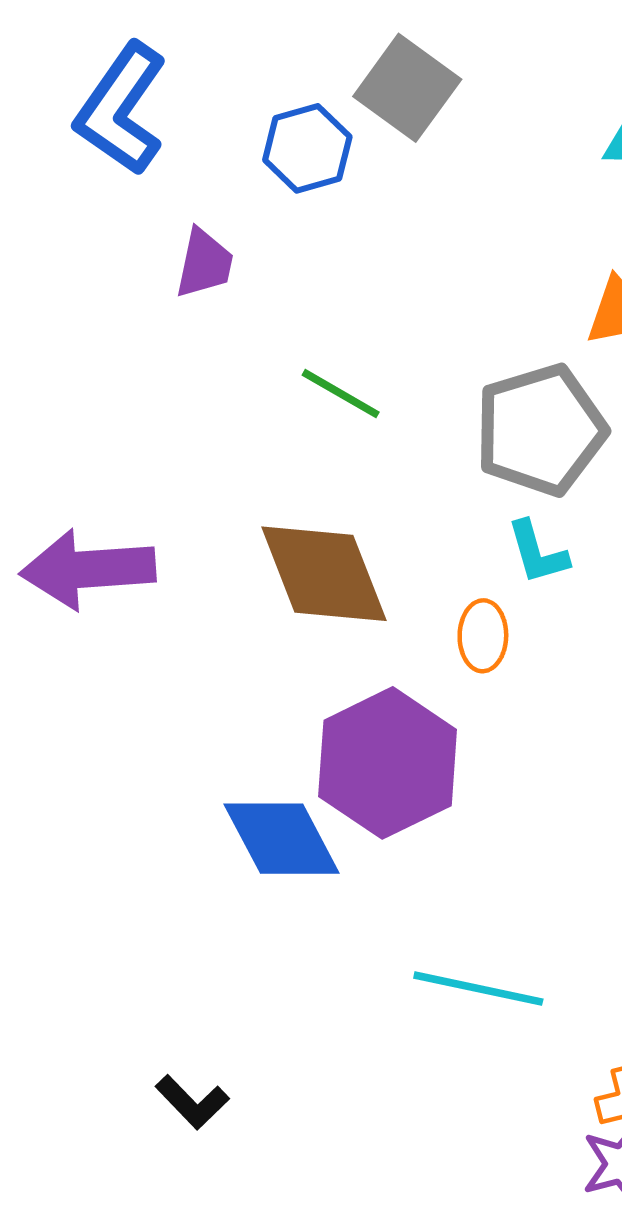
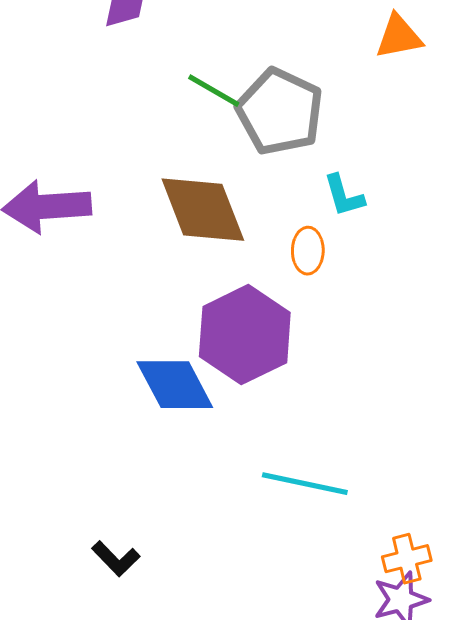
gray pentagon: (540, 430) -> (280, 112), moved, turned -30

